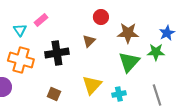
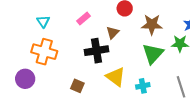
pink rectangle: (41, 20) -> (83, 18), moved
black cross: (57, 53) -> (97, 51), moved
yellow triangle: (92, 85) -> (116, 77), turned -35

